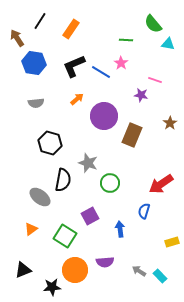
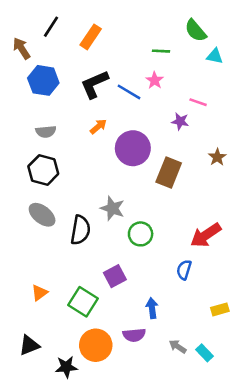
black hexagon: (50, 143) -> (43, 170), moved
gray ellipse: (40, 197) -> (42, 215), moved
blue arrow: (120, 229) -> (152, 308), moved

